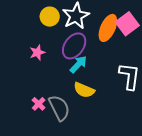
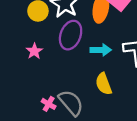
cyan arrow: (78, 64) -> (101, 50), moved, turned 60
yellow semicircle: (84, 90) -> (104, 84), moved, turned 60

